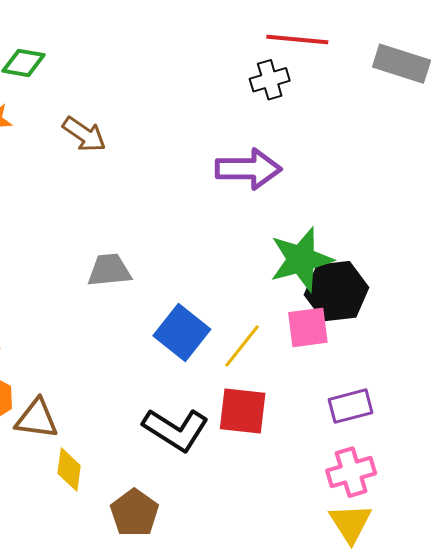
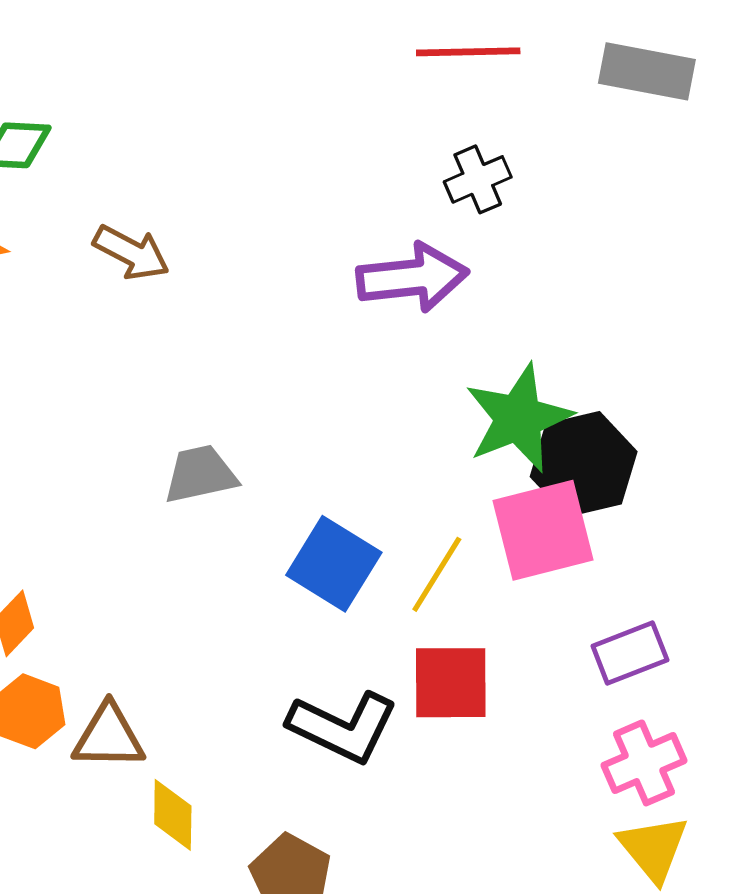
black cross: (270, 80) -> (478, 179), moved
pink square: (308, 327) -> (543, 530), size x1.4

